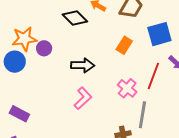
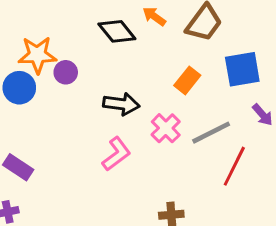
red line: (153, 76) -> (234, 166), moved
pink cross: (127, 88) -> (166, 128), moved
gray line: (142, 115) -> (211, 133), moved, turned 48

